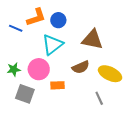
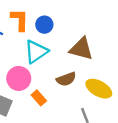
orange L-shape: (36, 17) -> (20, 20), turned -75
orange rectangle: (58, 85) -> (39, 98), turned 48

